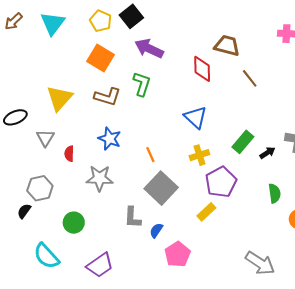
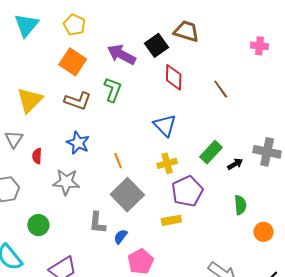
black square: (131, 16) -> (156, 45), moved
brown trapezoid: (227, 46) -> (186, 31), moved
yellow rectangle: (206, 212) -> (171, 220), turned 30

